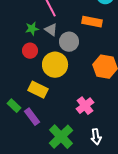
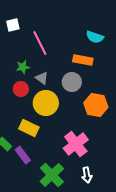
gray triangle: (51, 30) -> (42, 78), moved
gray circle: (69, 42) -> (72, 82), moved
pink cross: (85, 106) -> (76, 144), size x1.4

